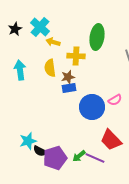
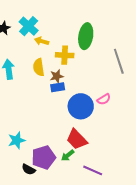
red trapezoid: (111, 140) -> (77, 139), moved
black semicircle: (40, 151) -> (29, 169), moved
purple line: (95, 158) -> (93, 170), moved

